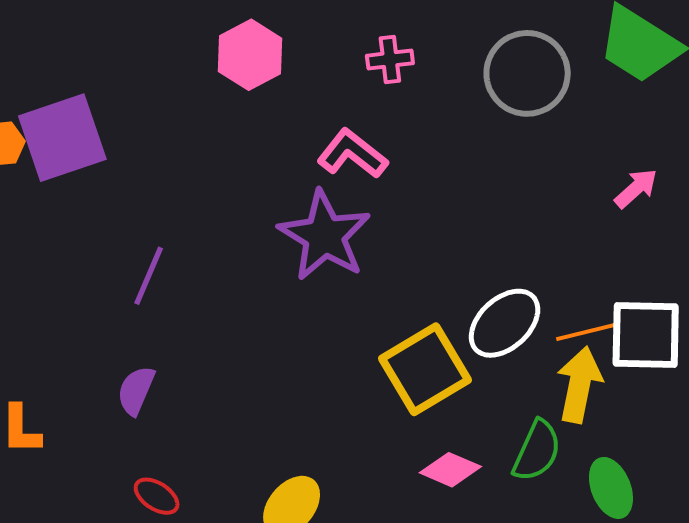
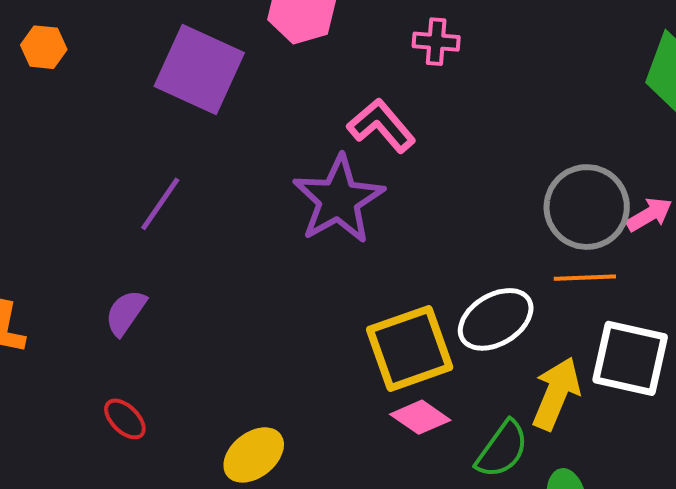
gray circle: (527, 73) -> (587, 207), moved
purple square: (62, 138) -> (199, 69), moved, turned 32
orange line: (587, 332) -> (585, 278), moved
pink diamond: (450, 470) -> (420, 417), moved

